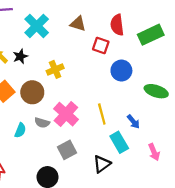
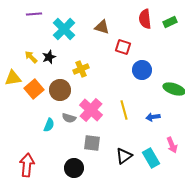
red semicircle: (117, 25) -> (145, 19), moved
green rectangle: (151, 35) -> (170, 22), moved, size x0.6
blue arrow: (133, 122) -> (153, 117), turned 120
cyan rectangle: (119, 142) -> (151, 158), moved
gray square: (67, 150) -> (92, 143), turned 36

